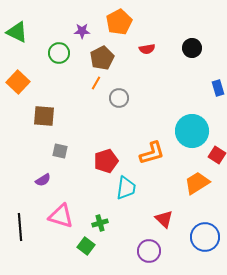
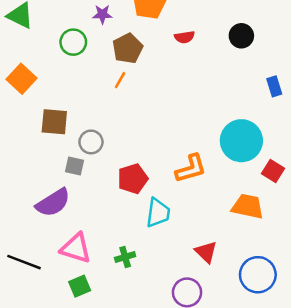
gray circle: (119, 98) -> (91, 142), moved
purple semicircle: (43, 180) -> (53, 203), size x1.8
orange trapezoid: (197, 183) -> (248, 206), turned 44
black line: (20, 227) -> (24, 262), turned -64
green square: (86, 246) -> (80, 286), moved, turned 30

